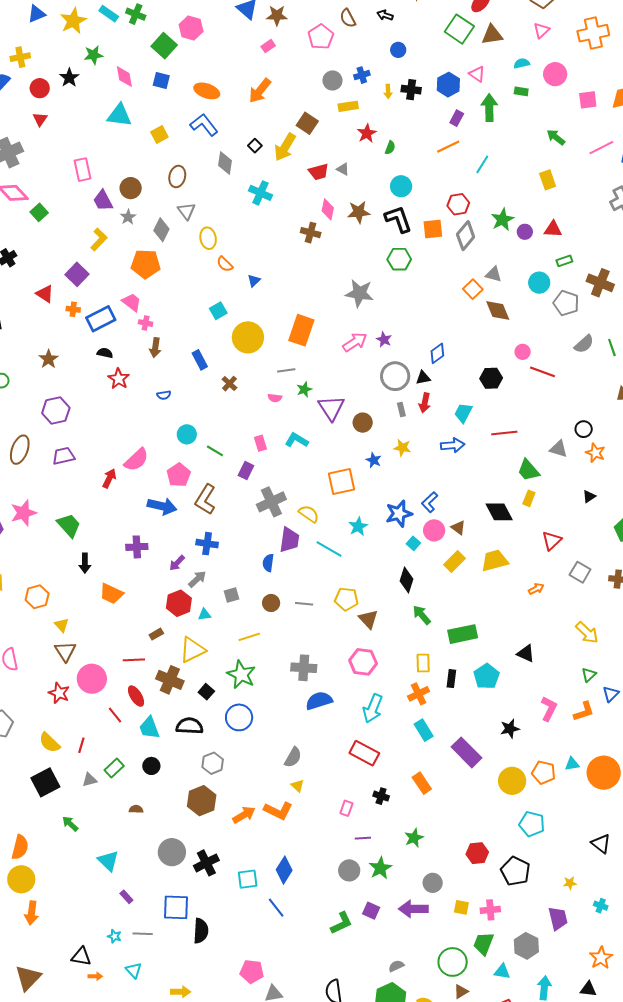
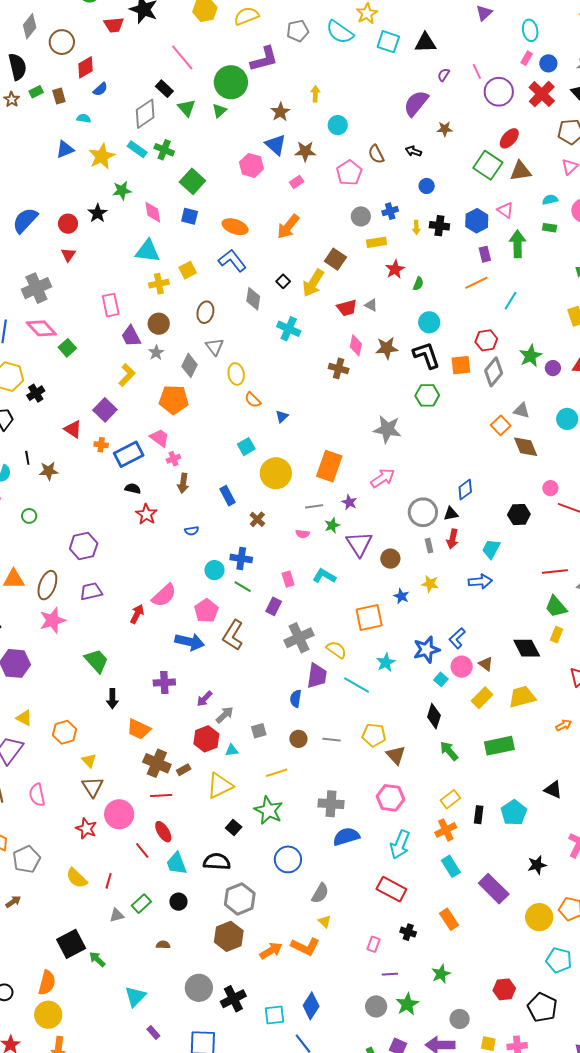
pink hexagon: (191, 28) -> (251, 165), moved
yellow cross: (20, 57) -> (159, 284), moved
purple rectangle: (457, 118) -> (485, 254), turned -42
pink cross: (146, 323) -> (173, 459), turned -32
purple star: (384, 340) -> (349, 502), moved
brown star: (49, 359) -> (49, 471), moved, turned 30
red line: (504, 433) -> (555, 571), moved
pink star: (23, 513) -> (53, 620), moved
blue cross: (207, 544) -> (241, 558), moved
green rectangle: (463, 634) -> (499, 746), moved
yellow rectangle: (423, 663) -> (450, 799), turned 54
brown cross: (170, 680) -> (157, 763), moved
blue circle: (239, 717) -> (288, 859), moved
gray hexagon: (213, 763) -> (240, 899), size x1.4
black square: (45, 782) -> (71, 944), moved
cyan triangle: (108, 861) -> (135, 996), turned 30

